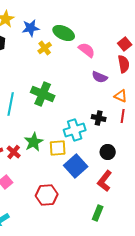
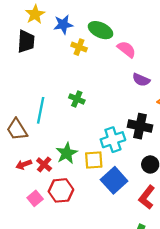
yellow cross: (45, 48) -> (79, 47), turned -32
green cross: (43, 94) -> (77, 99), size x0.6
black cross: (99, 118) -> (140, 126), size x1.5
red hexagon: (47, 195) -> (61, 190), moved

